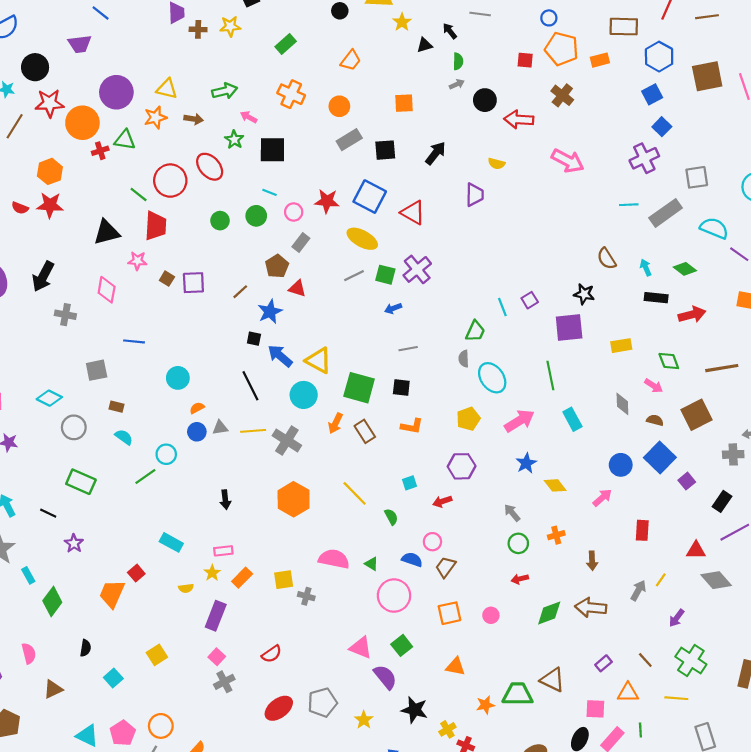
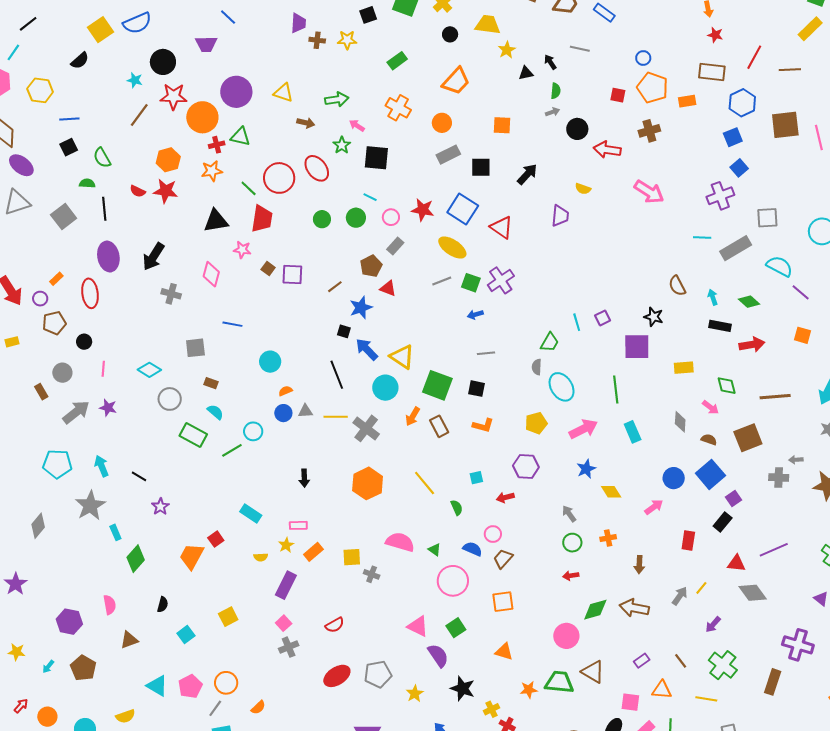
orange trapezoid: (351, 60) -> (456, 81), size x1.4
brown cross: (562, 95) -> (649, 131), turned 30
orange star: (155, 117) -> (212, 171), moved
green rectangle: (81, 482) -> (193, 435), moved
black rectangle: (722, 501) -> (723, 522), moved
pink circle: (491, 615) -> (566, 636), moved, size x1.6

